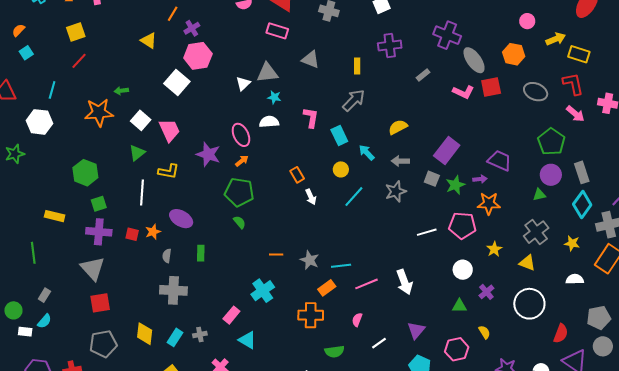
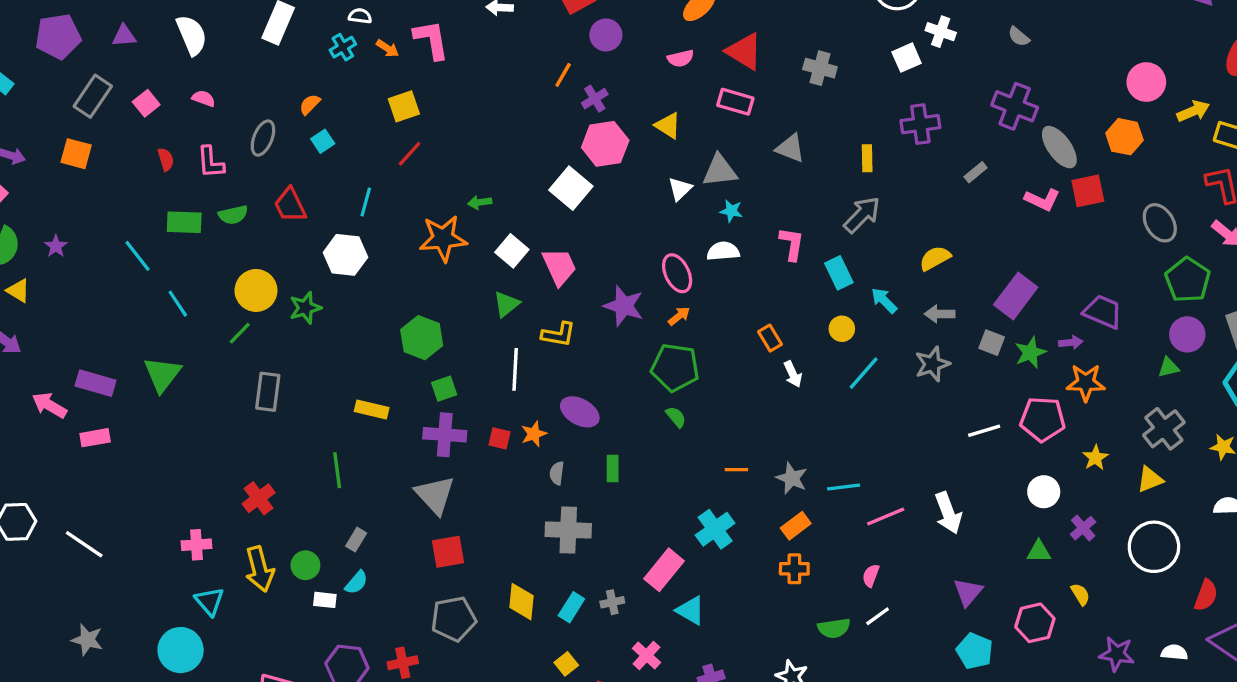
pink circle: (527, 21) -> (1146, 82), size x1.5
yellow triangle: (149, 41) -> (668, 125), moved
gray ellipse: (536, 92) -> (1160, 223), moved, turned 35
yellow triangle: (527, 263) -> (1150, 479), turned -42
orange rectangle: (327, 288) -> (796, 526), moved
pink rectangle: (231, 315) -> (664, 570), size x1.4
orange cross: (311, 315) -> (794, 569), size x0.7
white line: (379, 343) -> (878, 616), moved

